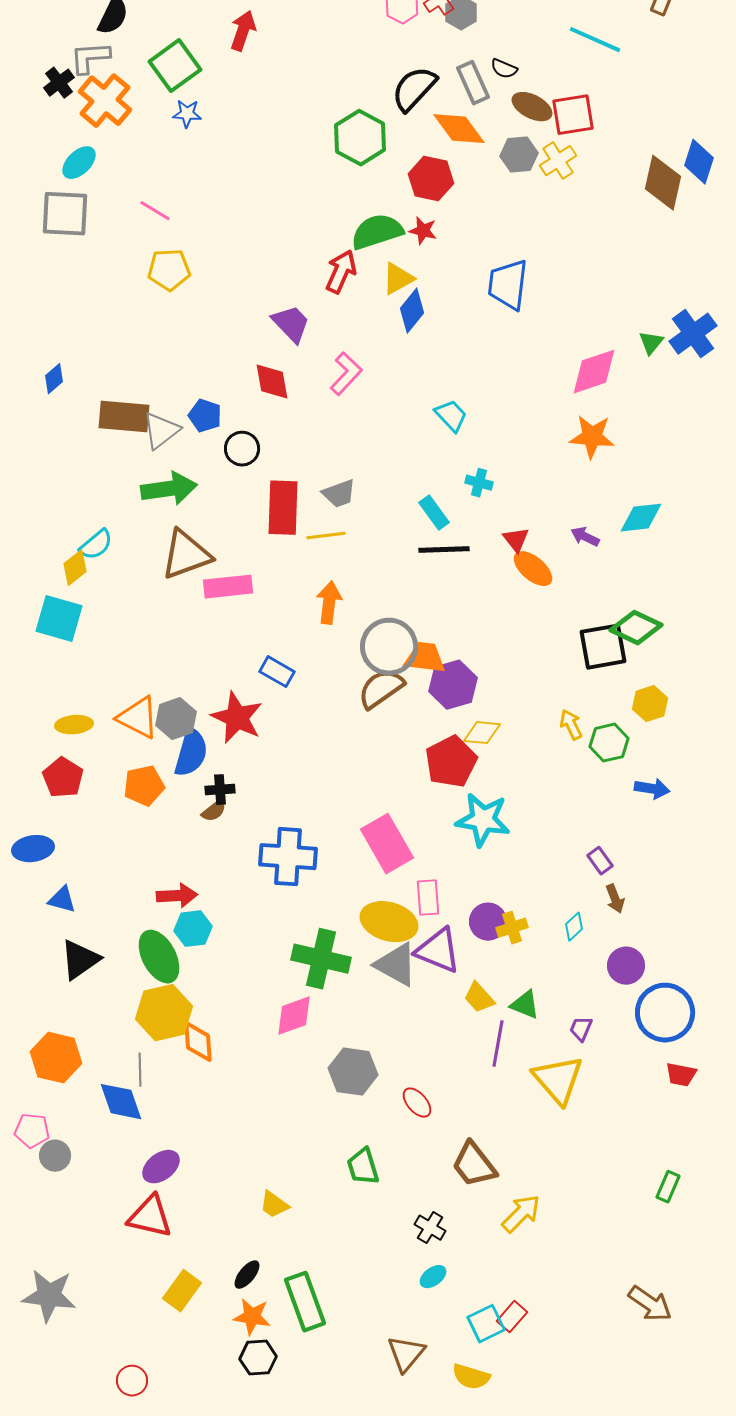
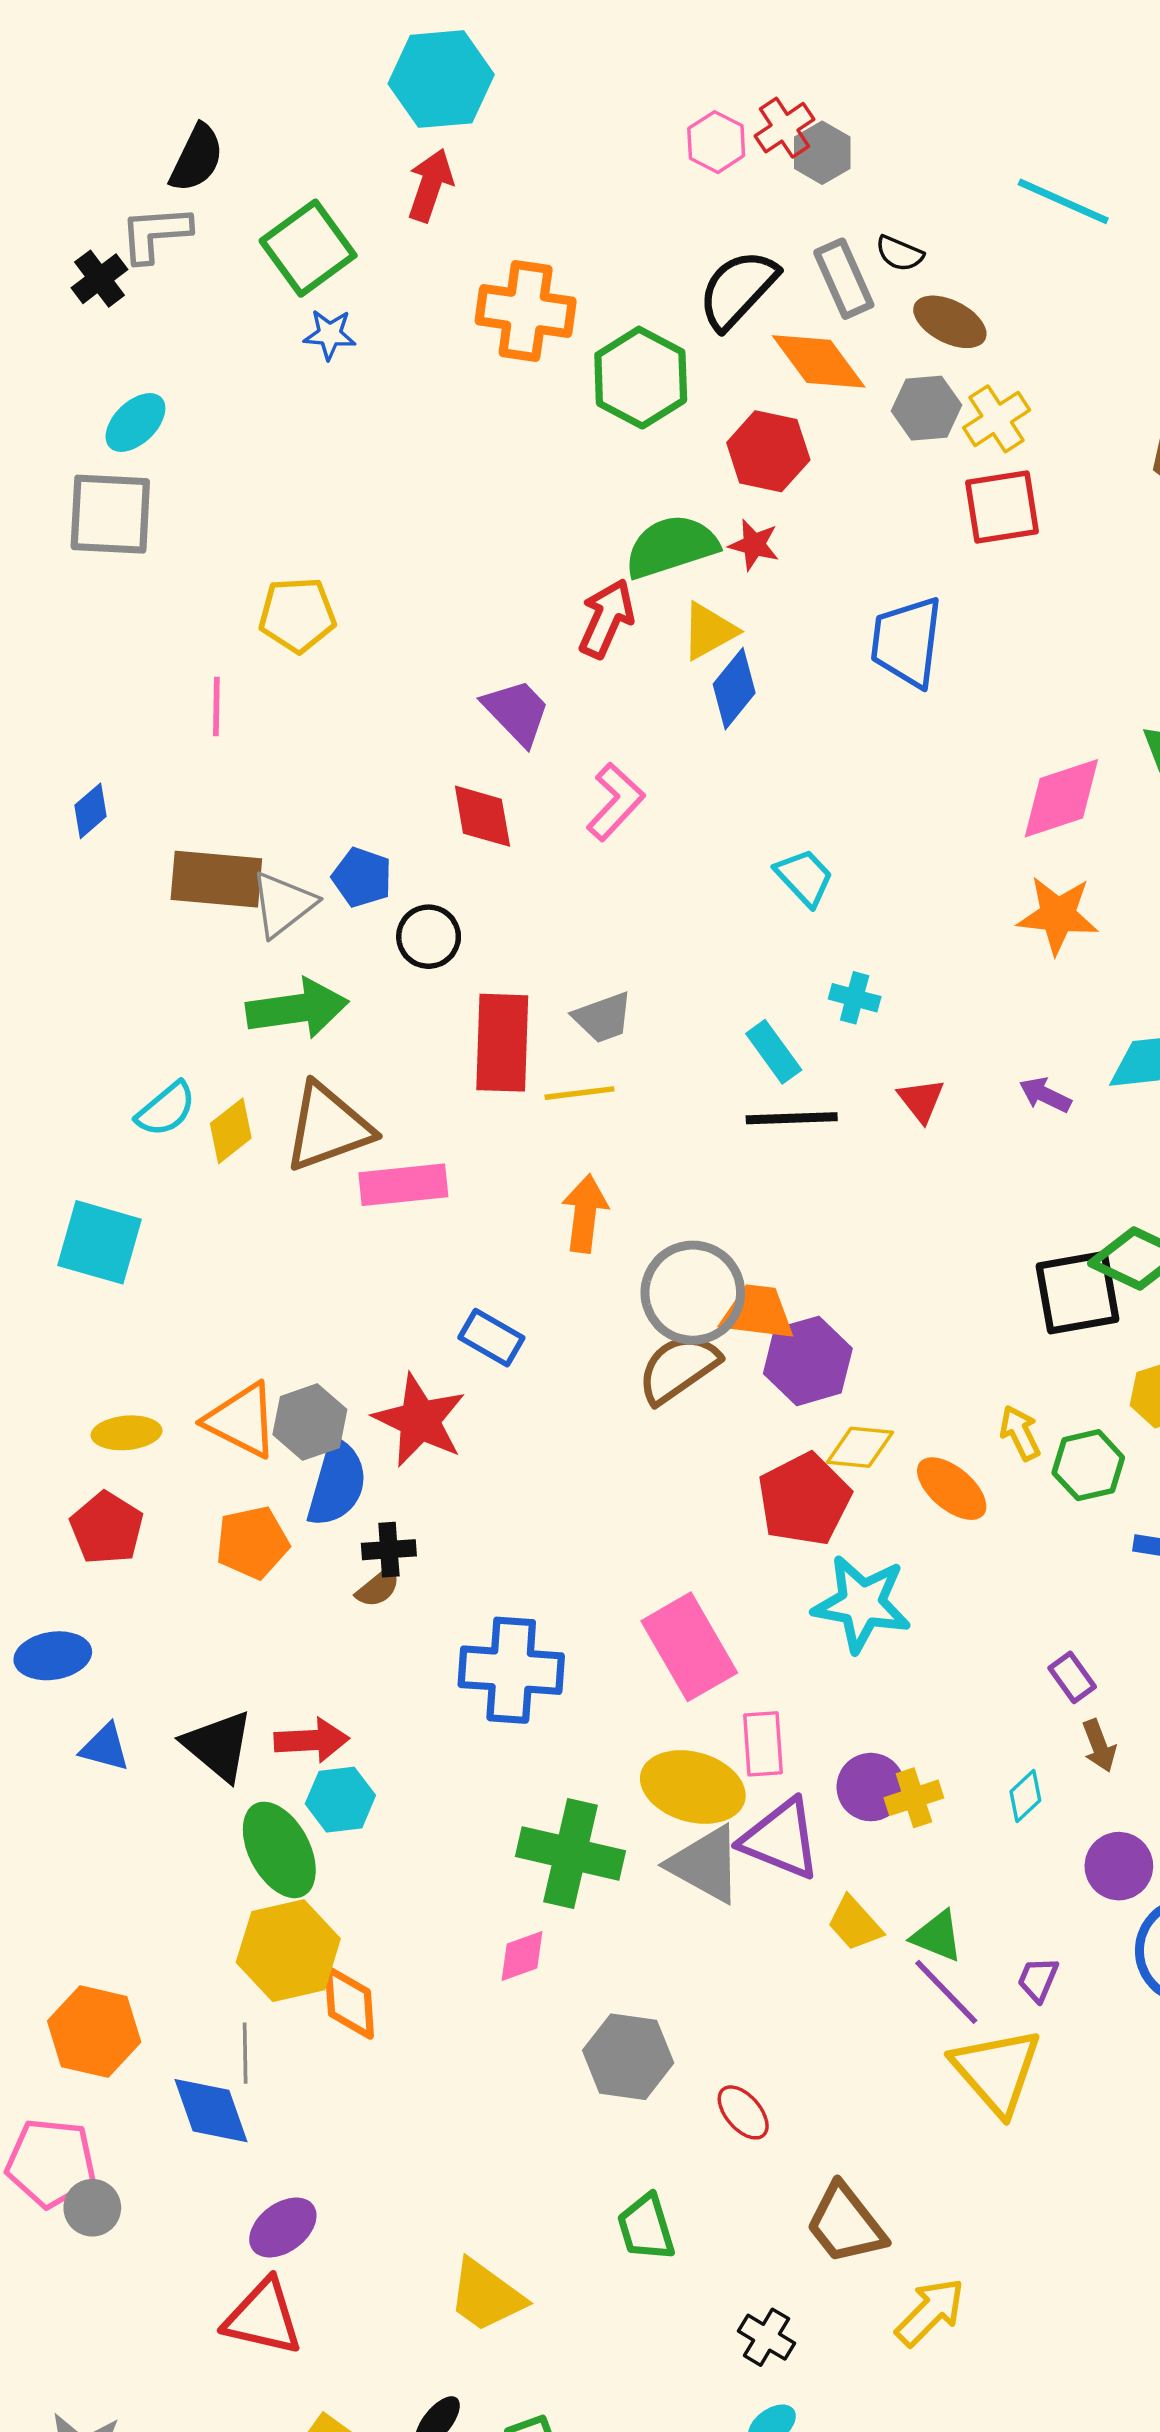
orange cross: (105, 101) -> (526, 311), moved, turned -32
red square: (573, 115) -> (1002, 507), moved
pink line: (155, 211) -> (216, 707), moved, turned 60
yellow diamond: (75, 568) -> (231, 1131), moved
orange ellipse: (533, 569) -> (952, 1489), moved
black triangle: (80, 960) -> (218, 1746), moved, turned -45
pink diamond: (294, 1016) -> (522, 1956), size x0.7
purple line: (498, 1044) -> (946, 1992), moved, turned -54
pink pentagon: (32, 1131) -> (51, 2163), size x1.4
yellow trapezoid: (274, 1205) -> (486, 2296), size x1.5

